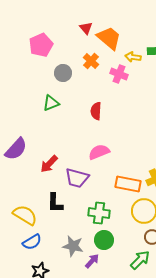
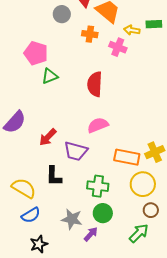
pink pentagon: (41, 45) -> (36, 53), moved, turned -30
orange cross: (91, 61) -> (90, 34), turned -35
gray circle: (63, 73) -> (62, 14), moved
red semicircle: (96, 111) -> (95, 84), size x1.4

